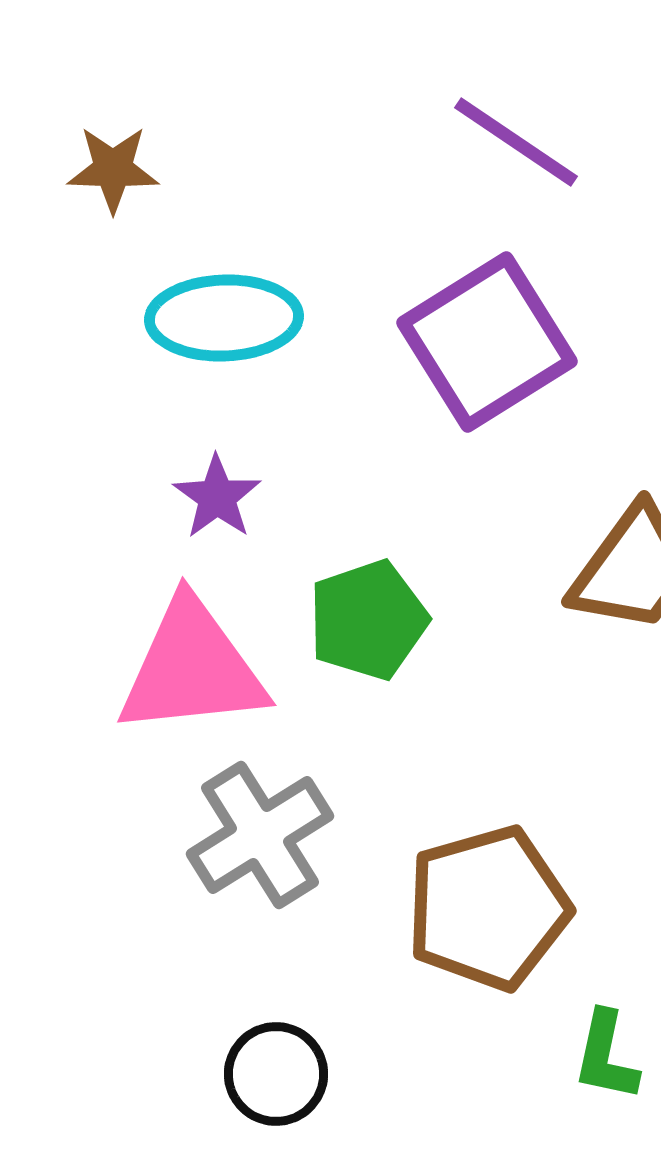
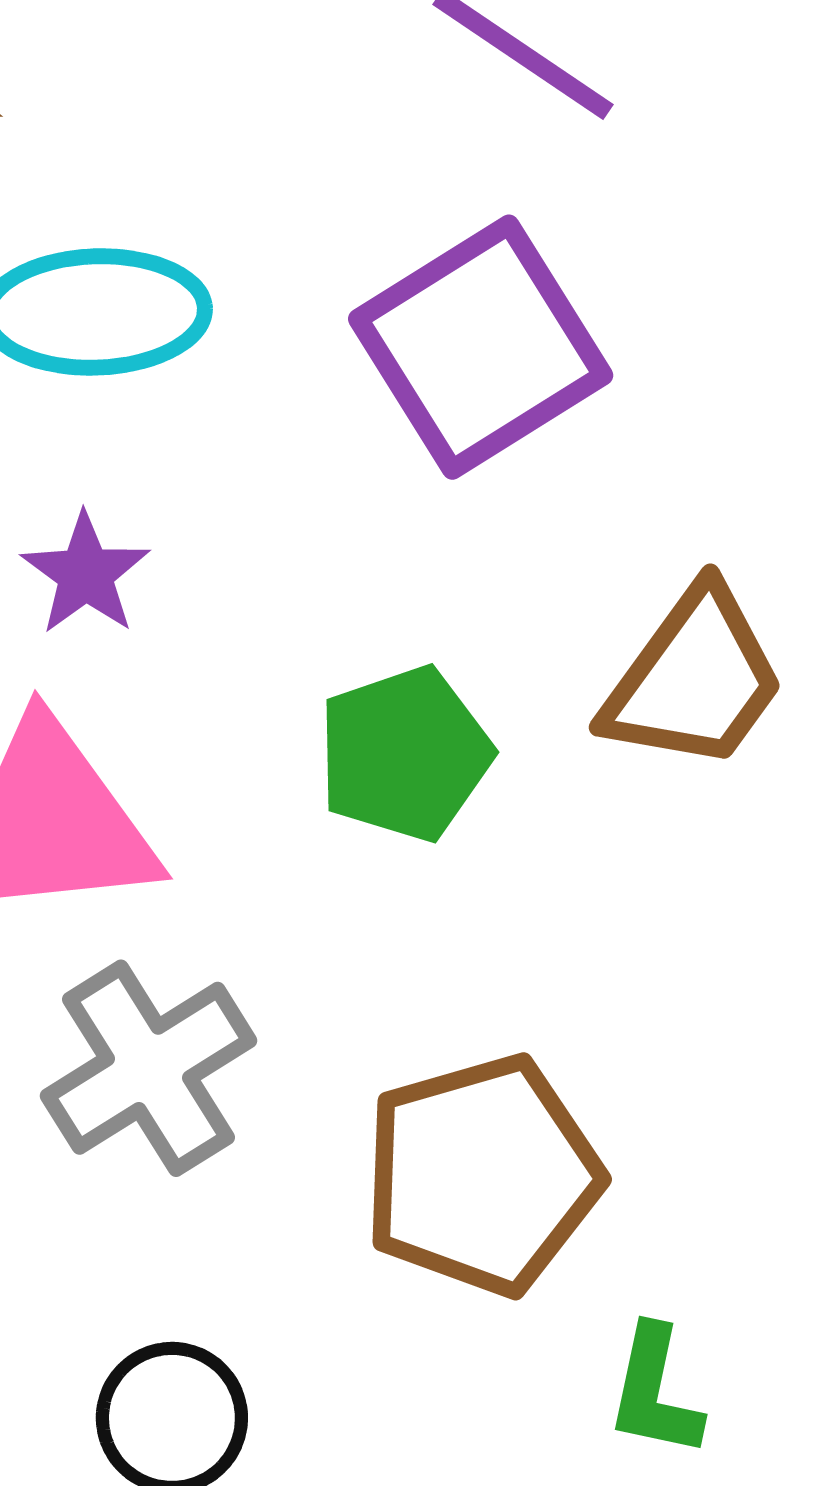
green pentagon: (368, 620) -> (405, 754), moved

